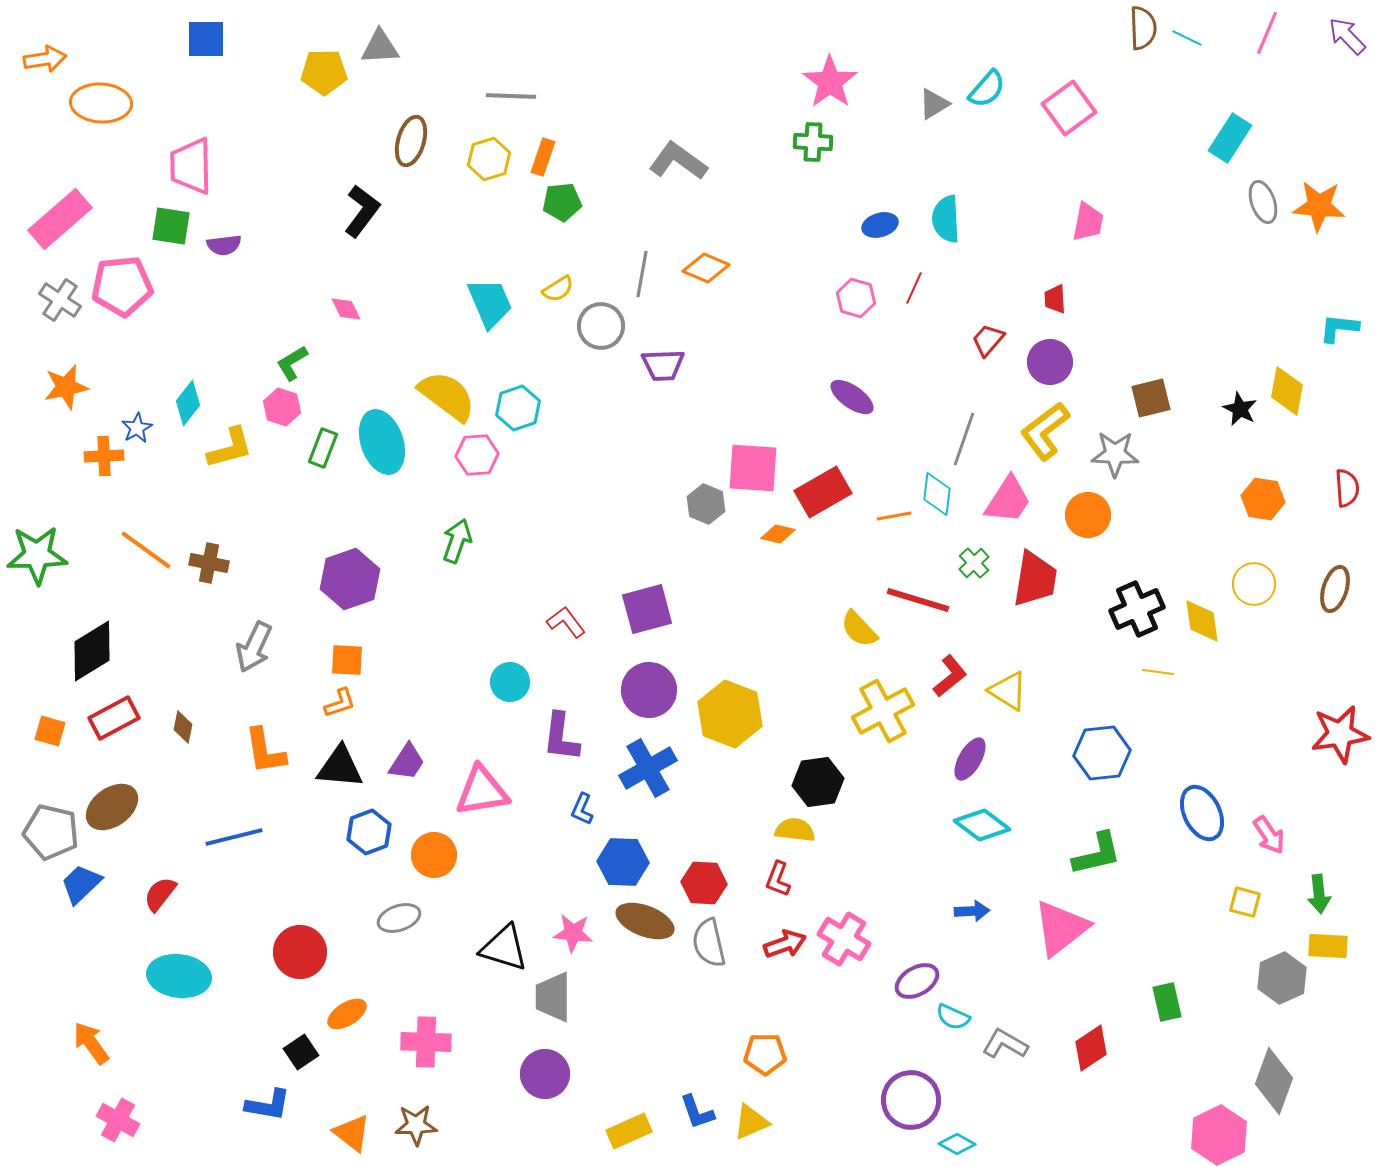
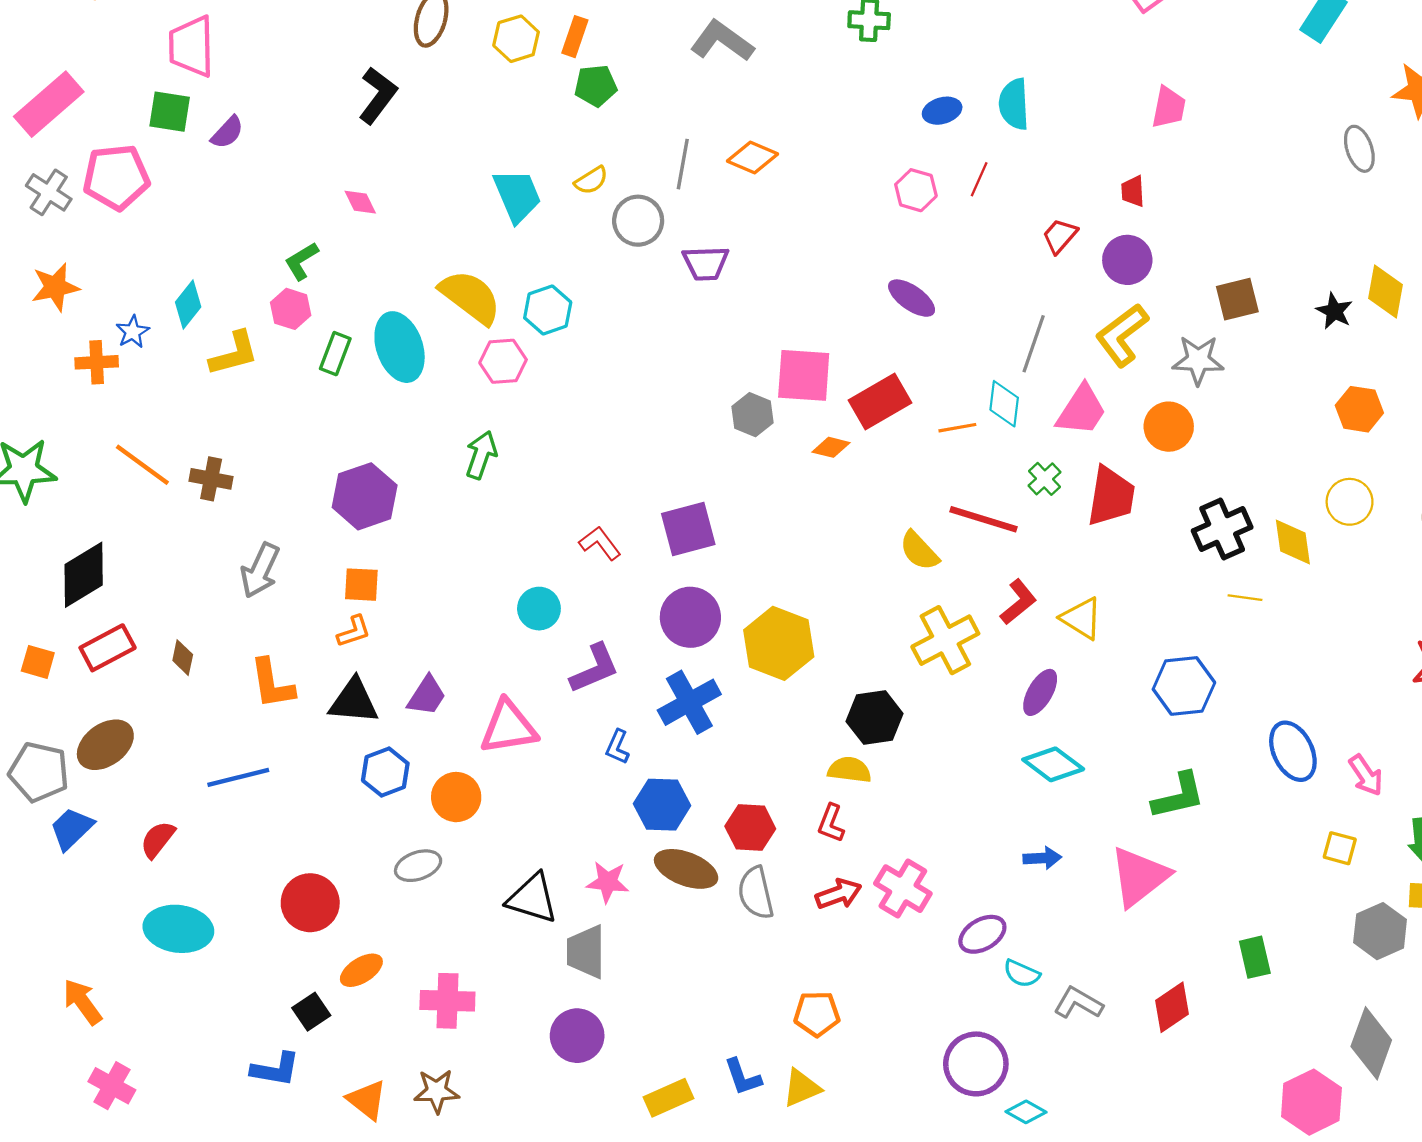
gray ellipse: (1263, 202) -> (1359, 149), moved
purple semicircle: (224, 245) -> (227, 132), turned -40
purple L-shape: (561, 737) -> (595, 668), turned -120

